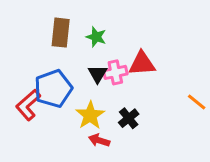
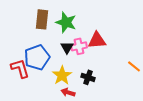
green star: (96, 37) -> (66, 22), size x1.5
red L-shape: (28, 105) -> (20, 68), turned 115
black cross: (129, 118) -> (88, 77), turned -32

